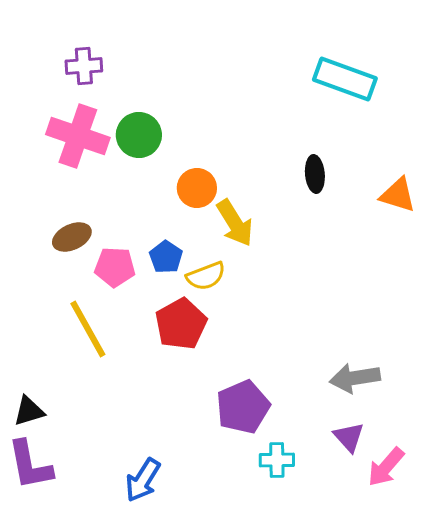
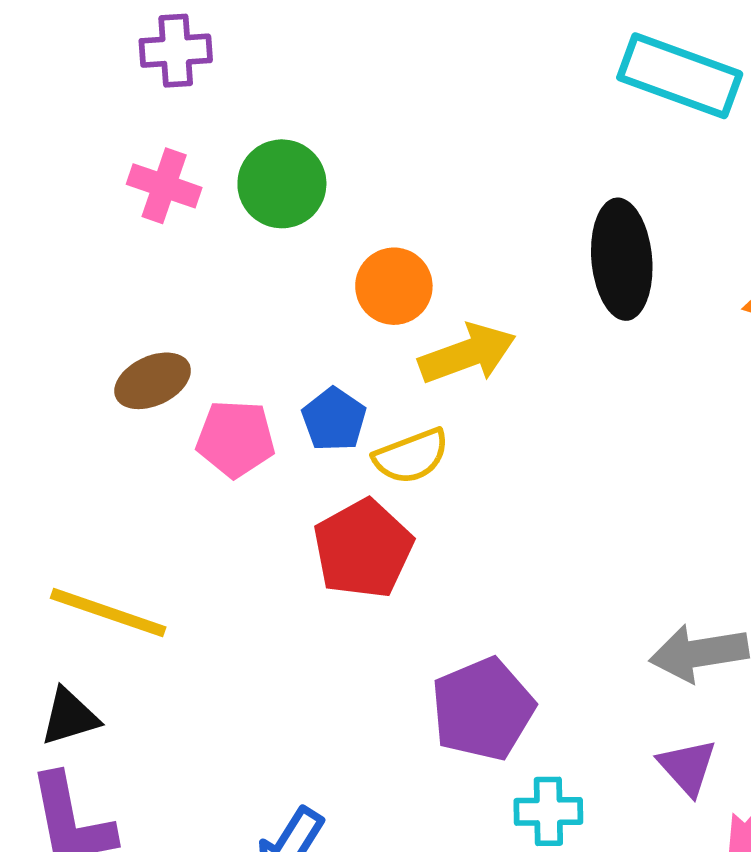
pink cross: (78, 136) -> (164, 186), size x0.6
black ellipse: (315, 174) -> (622, 259), size x1.6
yellow arrow: (235, 223) -> (467, 354), turned -78
yellow line: (88, 329) -> (108, 613), moved, turned -42

